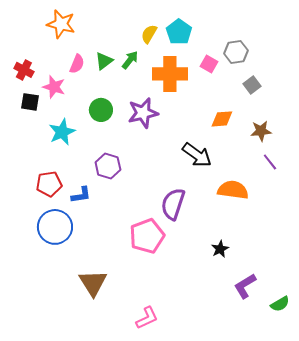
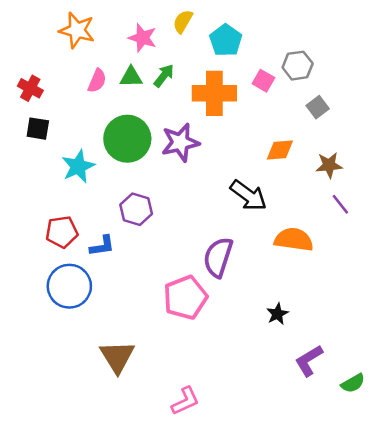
yellow semicircle: (149, 34) -> (183, 21), moved
green triangle: (104, 61) -> (131, 77), turned 36
pink star: (54, 87) -> (142, 38), moved
green circle: (101, 110) -> (127, 139), size x1.6

